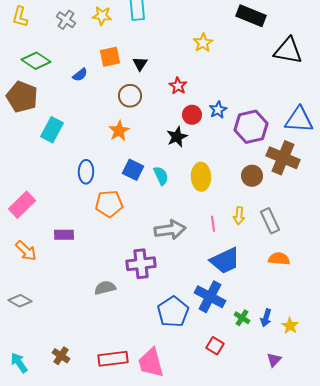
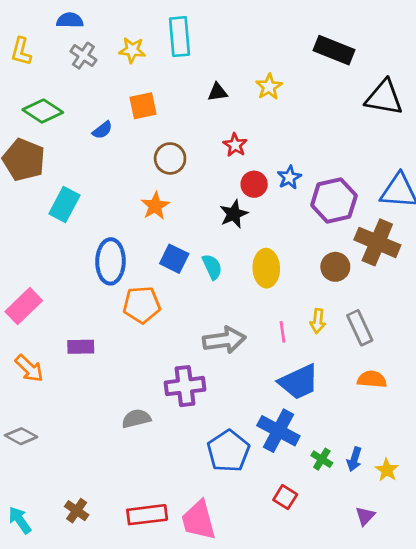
black triangle: (140, 64) -> (217, 92), moved, turned 49
blue ellipse: (86, 172) -> (110, 261), size x1.4

